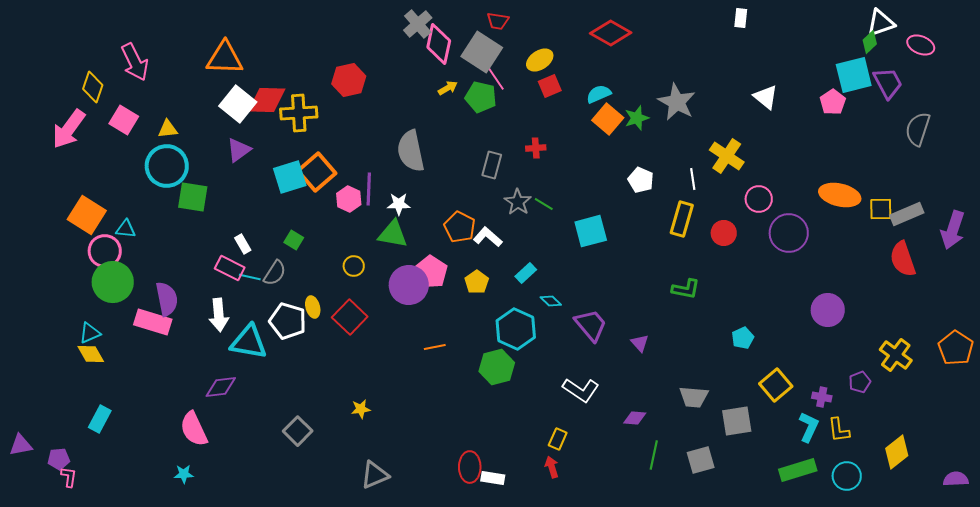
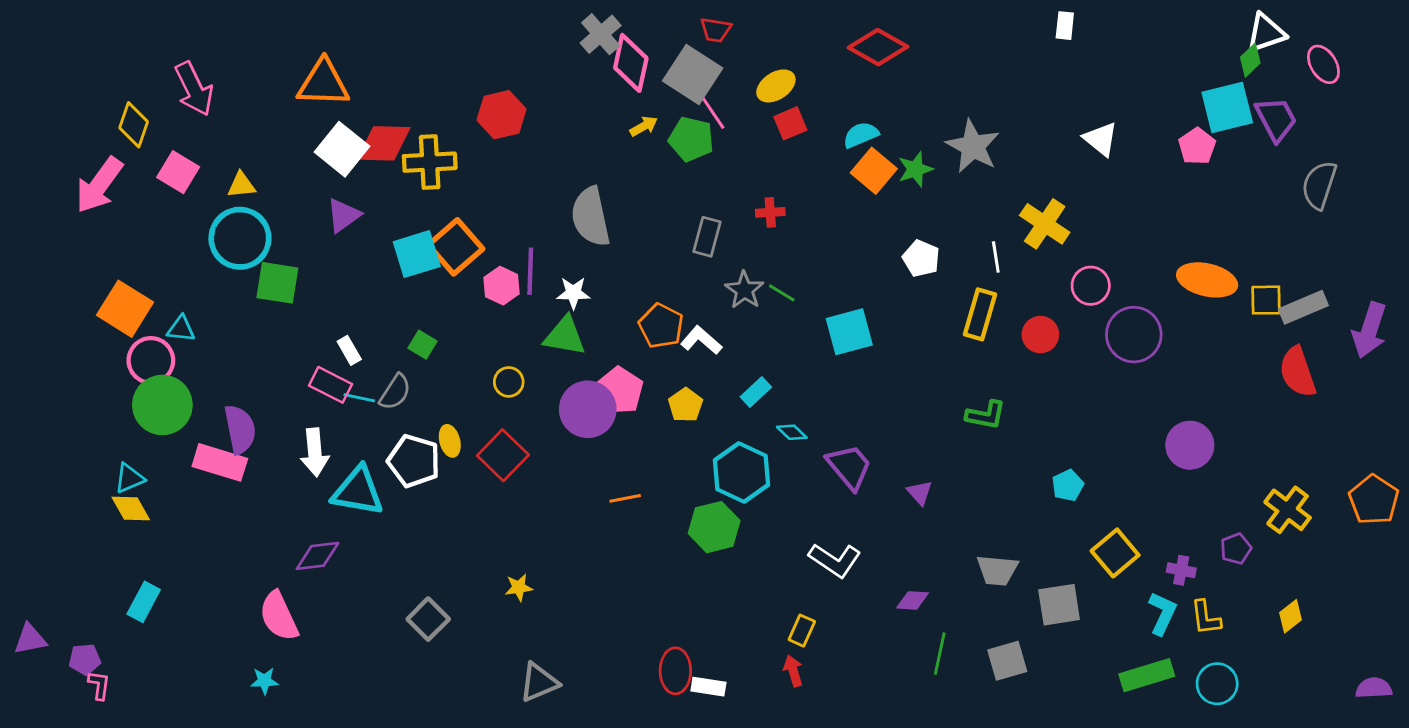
pink ellipse: (921, 45) -> (1323, 64), turned 36
yellow diamond: (897, 452) -> (1290, 616), moved, size x0.7

